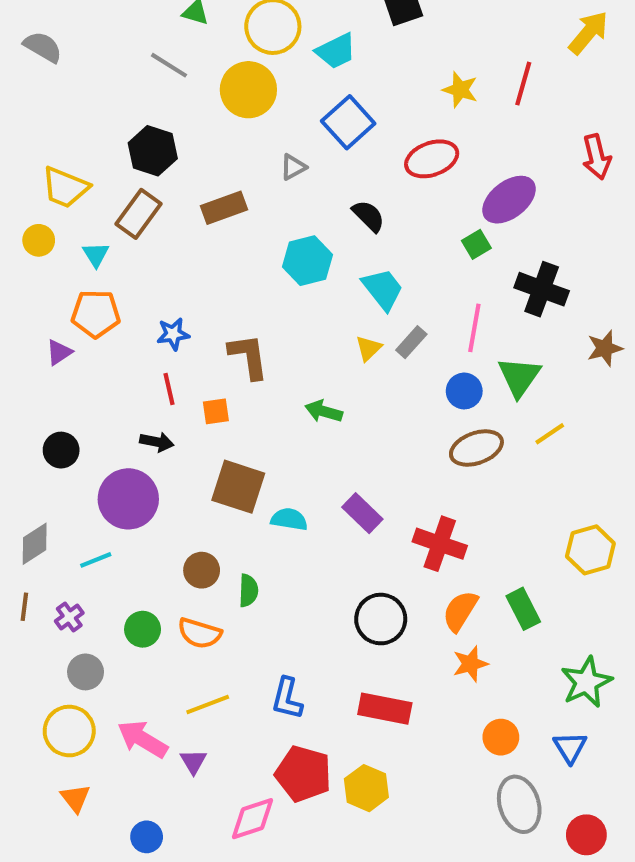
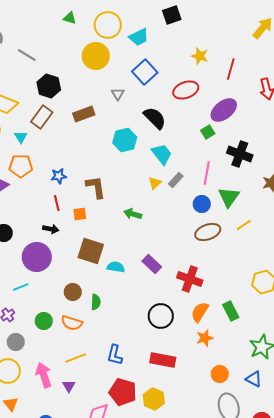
gray line: (169, 65) -> (27, 55), moved
red line: (523, 84) -> (231, 69), moved
gray triangle: (293, 167) -> (118, 94), turned -32
black semicircle: (369, 216) -> (155, 118), size x1.4
pink arrow: (143, 739) -> (44, 375), turned 40
blue triangle: (570, 747) -> (254, 379), turned -30

